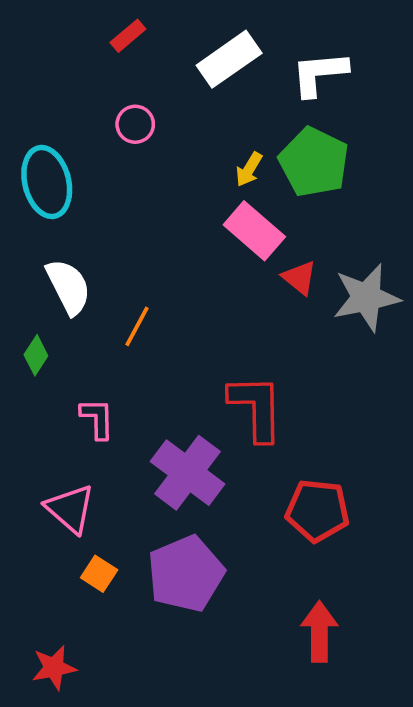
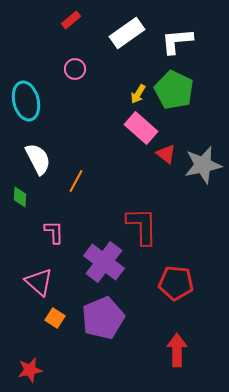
green diamond: (36, 355) -> (20, 197), turned -30

